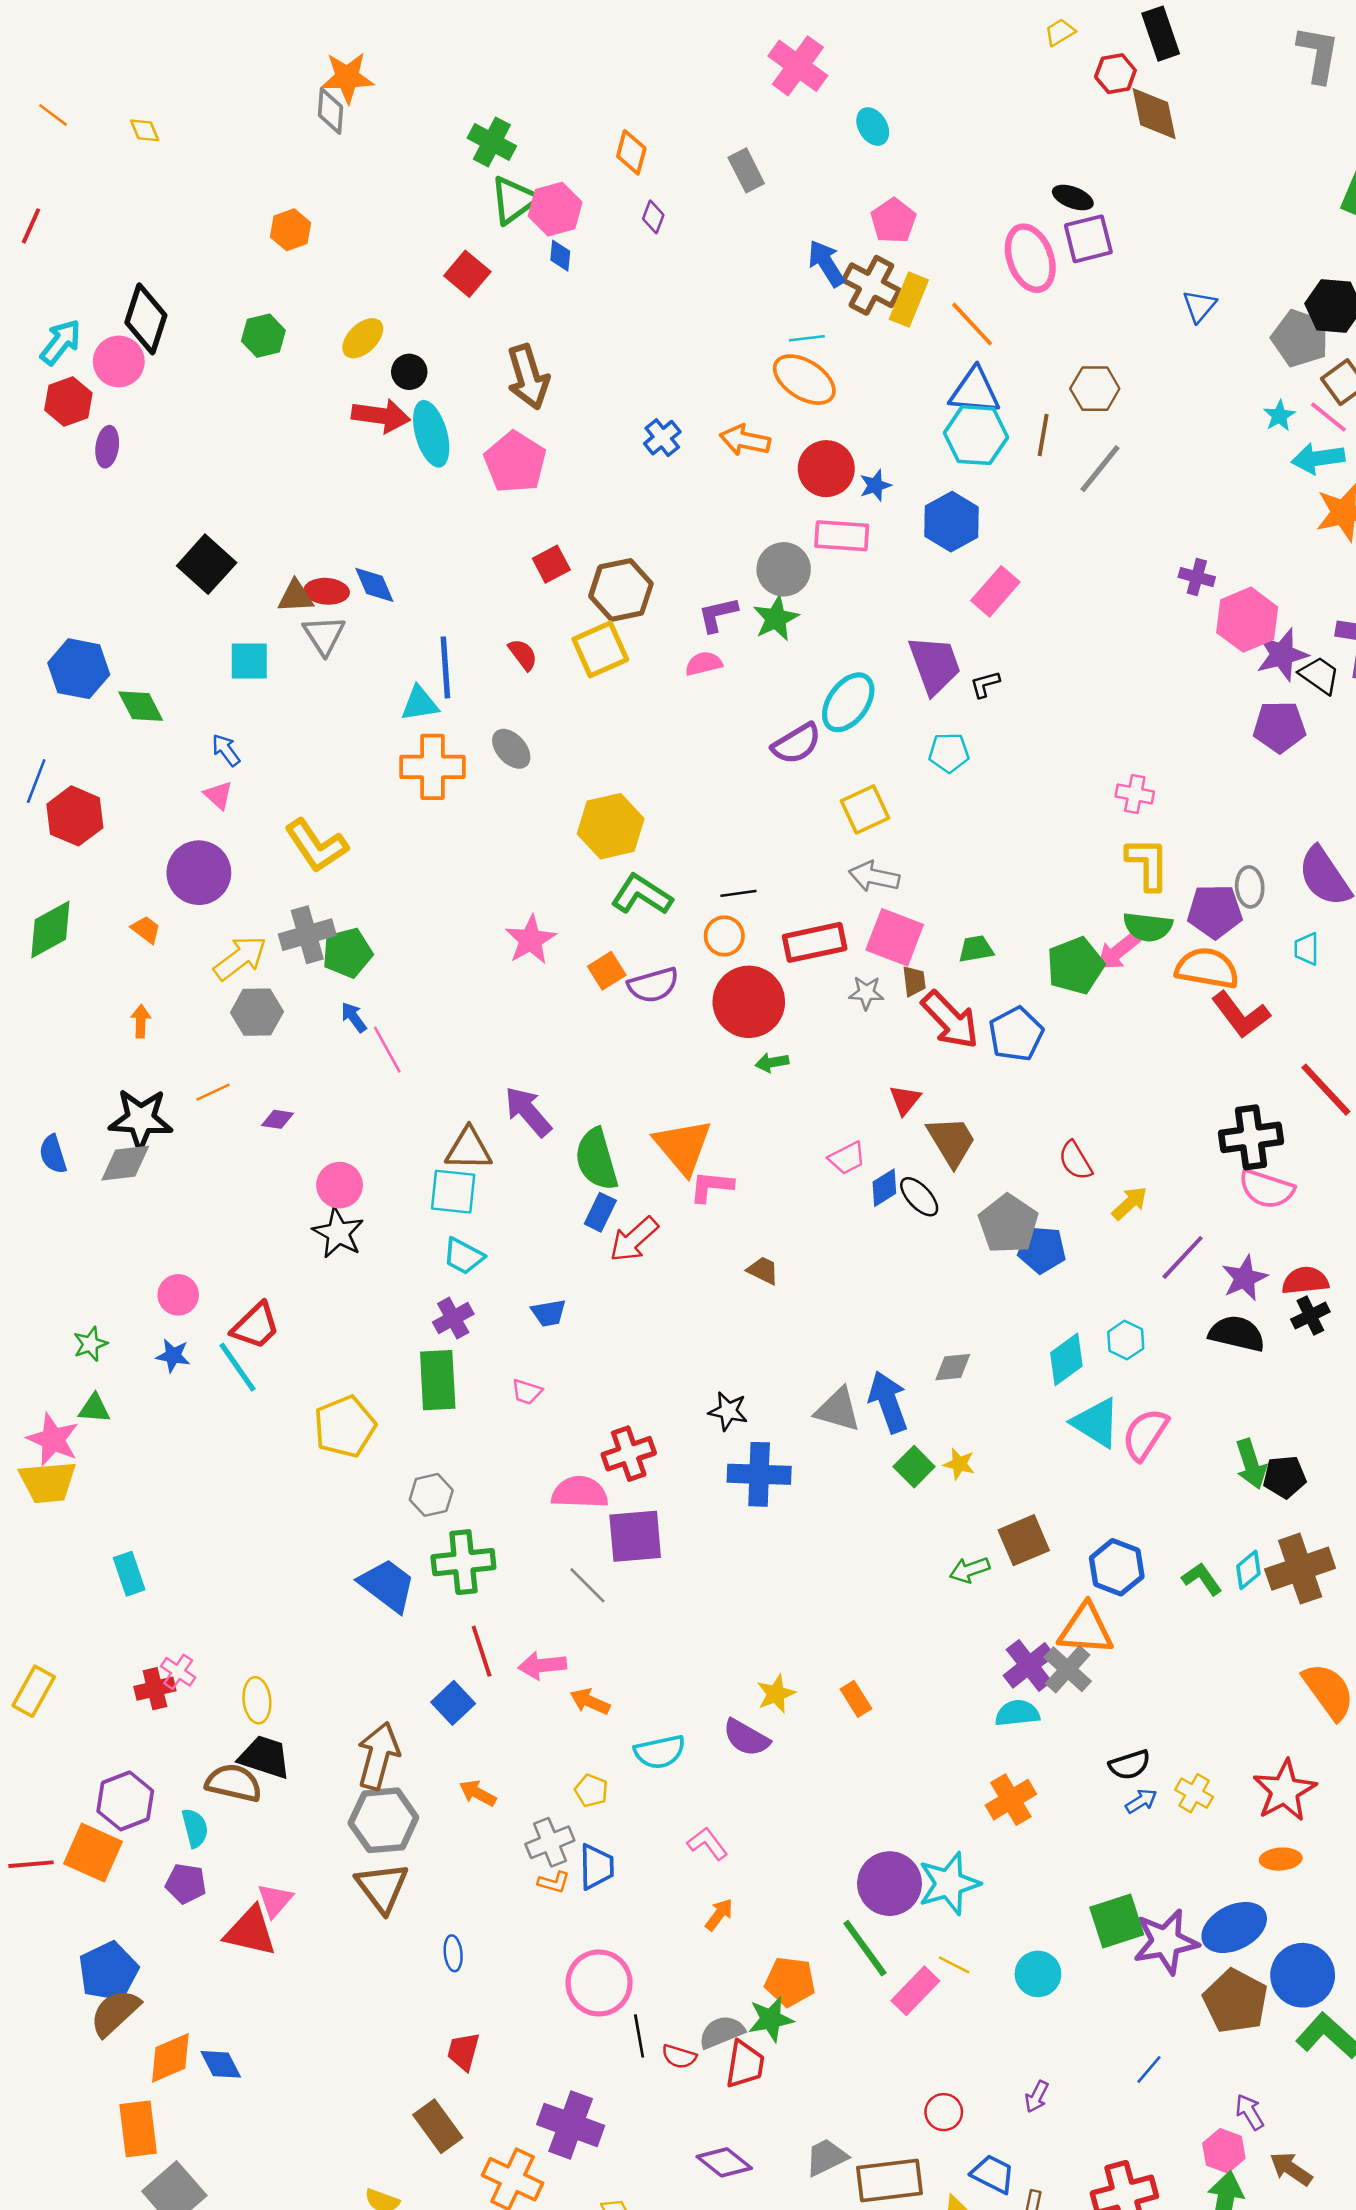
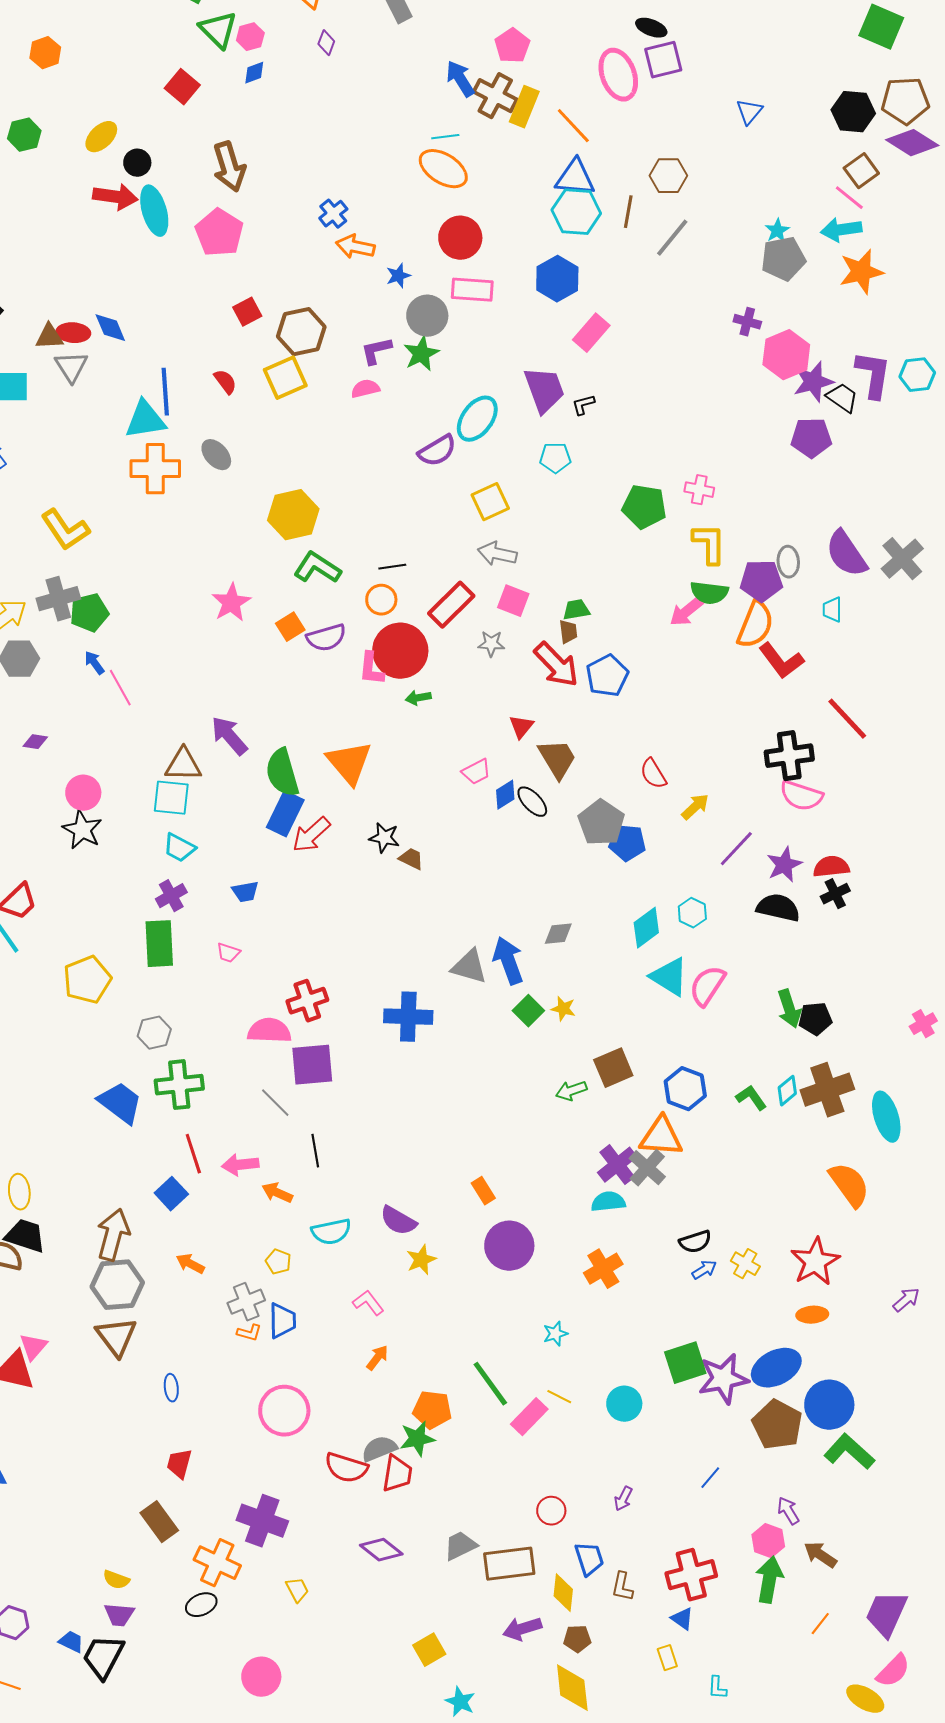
green triangle: (514, 200) -> (218, 30), turned -39
pink hexagon: (555, 209) -> (250, 37), size x0.7
blue diamond: (560, 256) -> (254, 73), turned 65
gray pentagon: (1300, 338) -> (783, 259), moved, turned -30
cyan star: (1279, 416) -> (777, 231), moved
orange arrow: (745, 440) -> (355, 247), moved
blue star: (875, 485) -> (398, 276), moved
cyan triangle: (420, 704) -> (145, 420), size x1.4
pink square: (895, 937) -> (513, 601), size x0.7
red rectangle: (815, 942) -> (451, 605), turned -33
green pentagon: (1075, 966) -> (644, 507), moved, turned 30
orange semicircle: (1207, 968) -> (755, 625), turned 102
brown trapezoid: (914, 981) -> (568, 632), moved
pink L-shape: (711, 1186) -> (371, 669), moved, turned -90
blue rectangle: (600, 1212) -> (285, 814), size x1.5
black star: (728, 1411) -> (384, 838), moved
yellow star: (776, 1694) -> (421, 1260), moved
purple circle: (890, 1884) -> (509, 1246), moved
cyan star: (949, 1884) -> (555, 1334), size x0.5
black line: (639, 2036) -> (315, 1151), moved
red semicircle: (679, 2057) -> (346, 1468), size x1.6
blue trapezoid: (993, 2174) -> (589, 1559), turned 45

